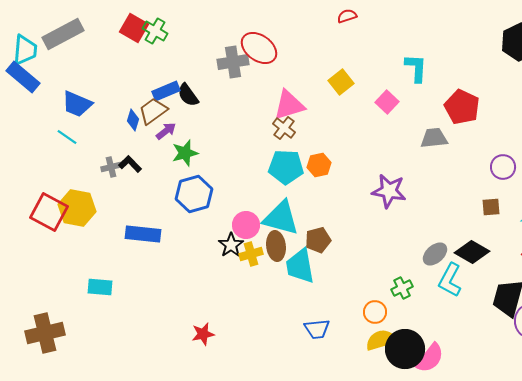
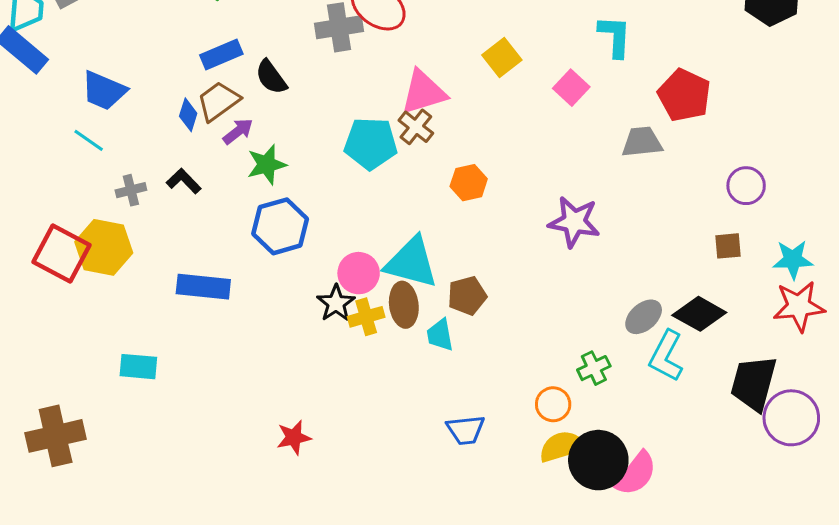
blue rectangle: (166, 91) -> (221, 54), moved
gray cross: (111, 167) -> (131, 190), moved
cyan pentagon: (286, 167) -> (371, 143), moved
cyan trapezoid: (300, 266) -> (440, 335), size x0.6

